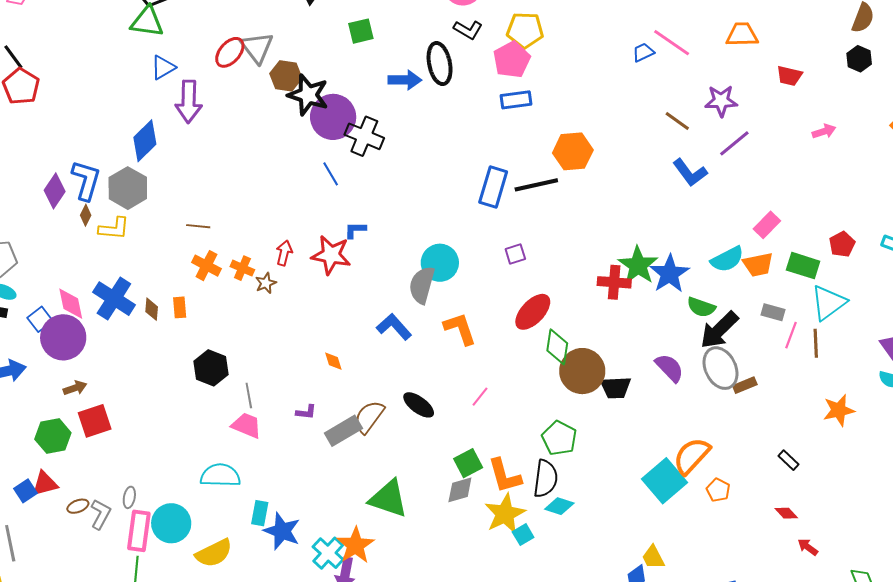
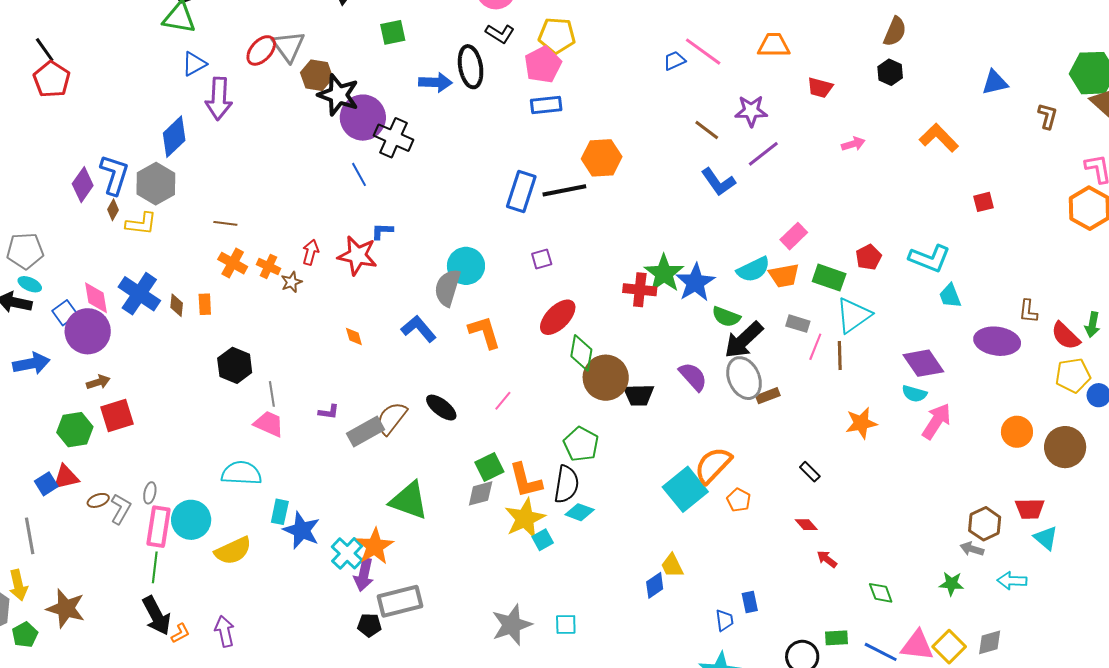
orange diamond: (333, 361) -> (354, 336), moved

